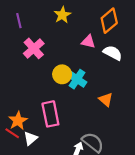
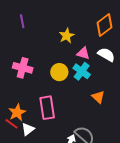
yellow star: (62, 15) -> (67, 36), moved
pink triangle: (88, 42) -> (83, 53), moved
pink cross: (34, 48) -> (23, 68), moved, turned -36
cyan cross: (77, 79) -> (82, 71), moved

